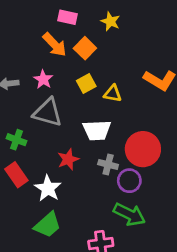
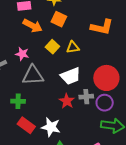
orange arrow: (55, 45) -> (33, 26), moved
orange square: (85, 48) -> (59, 19), moved
red star: (68, 159) -> (67, 101), moved

